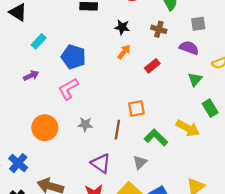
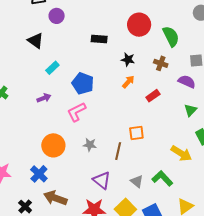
green L-shape: (156, 137) -> (162, 178), moved
gray triangle: (140, 162) -> (137, 181), turned -40
blue cross: (18, 163) -> (39, 174), moved

